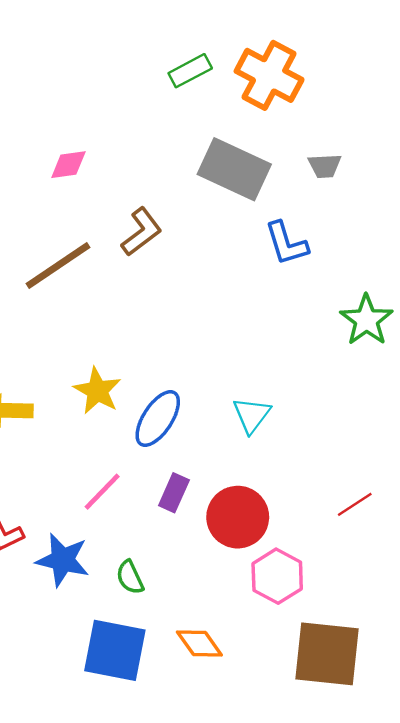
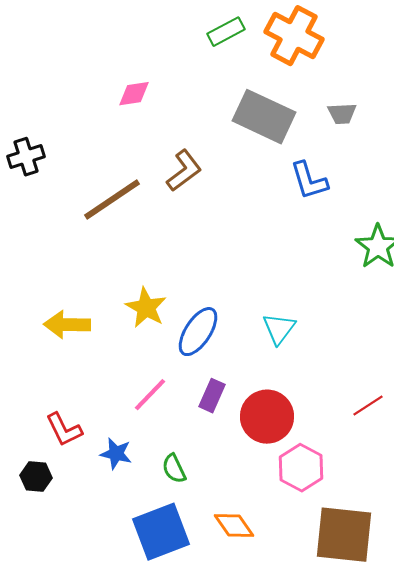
pink diamond: (68, 165) -> (134, 94), moved
blue star: (63, 560) -> (116, 454), size x0.7
blue square: (115, 650) -> (161, 532), turned -32

